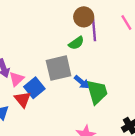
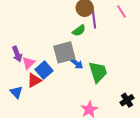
blue arrow: (82, 82) -> (77, 63), moved
red triangle: (23, 99) -> (34, 80), turned 42

